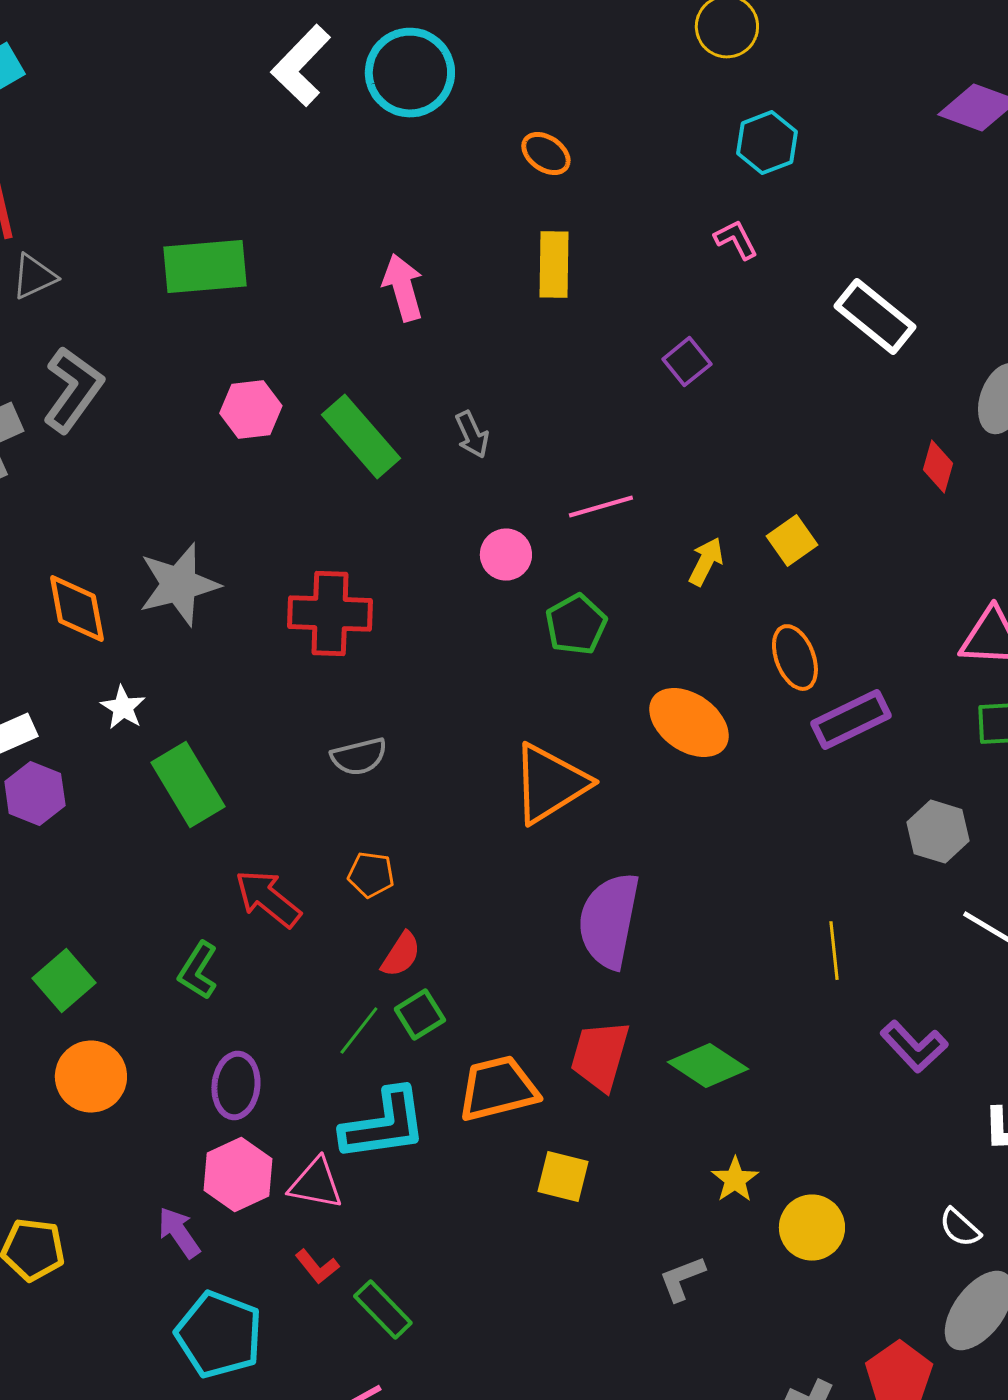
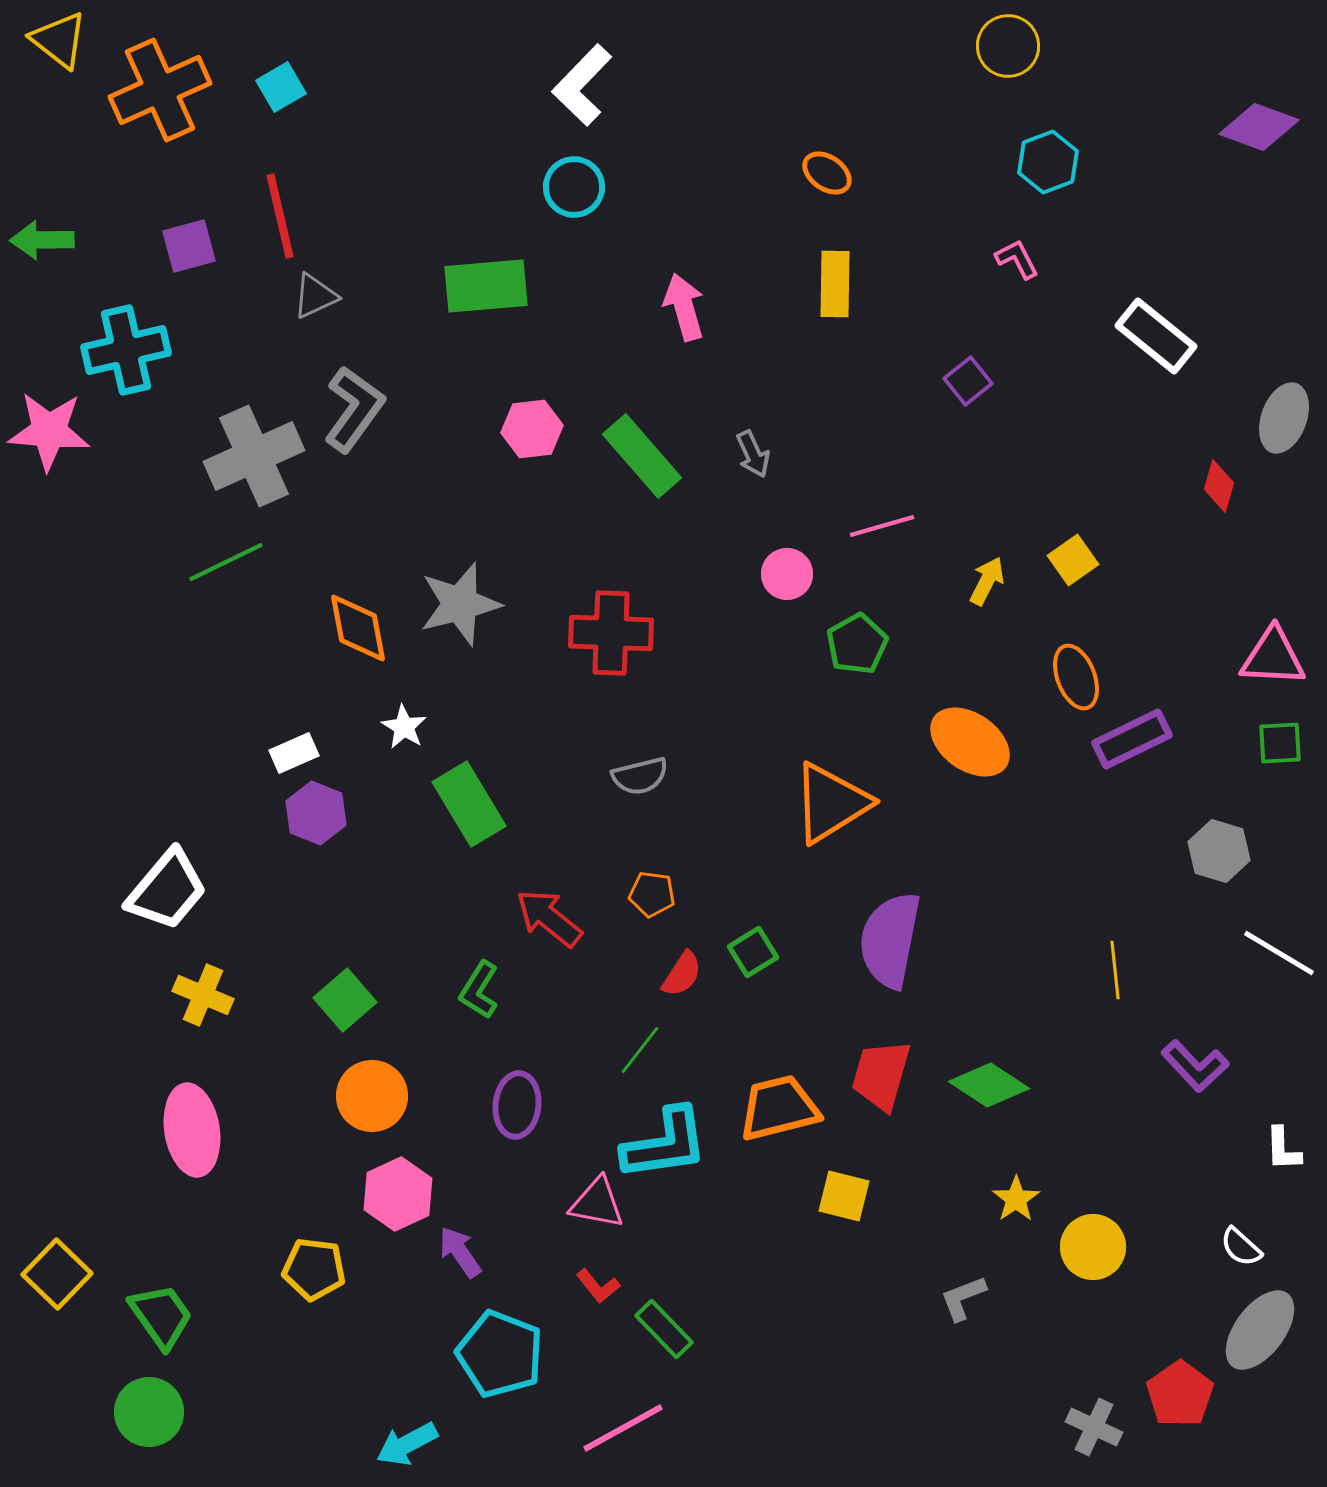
cyan circle: (410, 73) -> (574, 187), moved, size x0.7
green square: (420, 1015) -> (753, 952), moved
pink hexagon: (238, 1175) -> (398, 1194), moved

